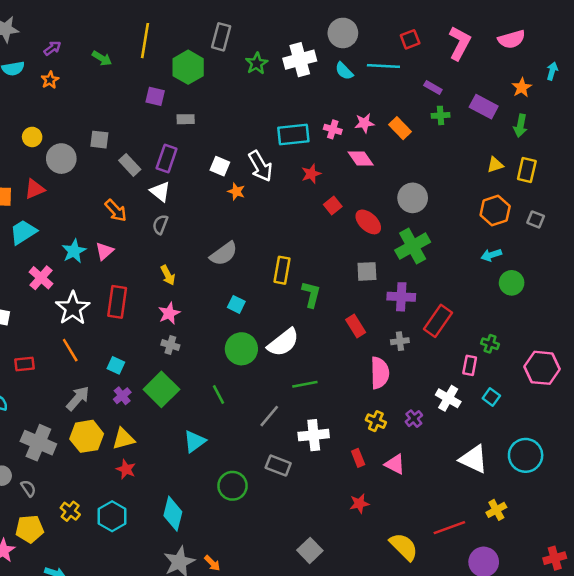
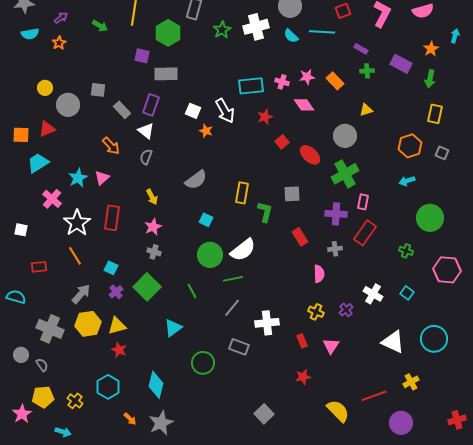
gray rectangle: (186, 119) -> (166, 74), size x1.6
yellow triangle: (495, 165) -> (366, 110), moved
gray square: (367, 271) -> (292, 194), moved
green circle: (512, 283) -> (430, 218), moved, size x1.4
pink rectangle: (470, 365) -> (363, 202), moved
pink semicircle: (380, 373) -> (319, 274), size x0.7
green line: (305, 384) -> (233, 279), moved
pink triangle: (395, 464) -> (331, 346), turned 36
yellow cross: (70, 511) -> (75, 401), moved
orange arrow: (212, 563) -> (130, 419), moved

